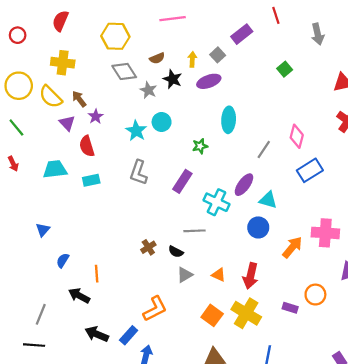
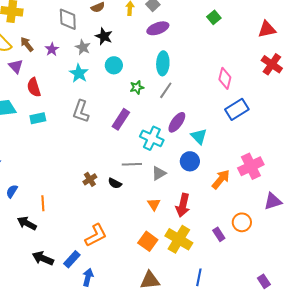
gray diamond: (124, 71) -> (68, 19), turned 30
black star: (173, 79) -> (104, 36), moved
purple ellipse: (209, 81) -> (158, 28), moved
gray star: (148, 90) -> (83, 47), moved
purple star: (96, 116) -> (52, 49), moved
cyan circle: (162, 122) -> (114, 65), moved
gray line: (264, 149) -> (166, 90), moved
cyan triangle: (268, 200) -> (199, 136), turned 30
pink cross: (325, 233) -> (251, 166), turned -30
gray triangle: (185, 275) -> (159, 173), moved
orange triangle: (219, 275) -> (154, 204), turned 32
purple rectangle: (290, 308) -> (219, 234), turned 40

